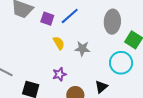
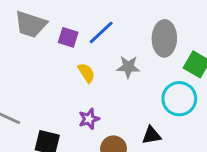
gray star: (82, 49) -> (128, 67), moved
black triangle: (101, 87) -> (151, 135), turned 32

